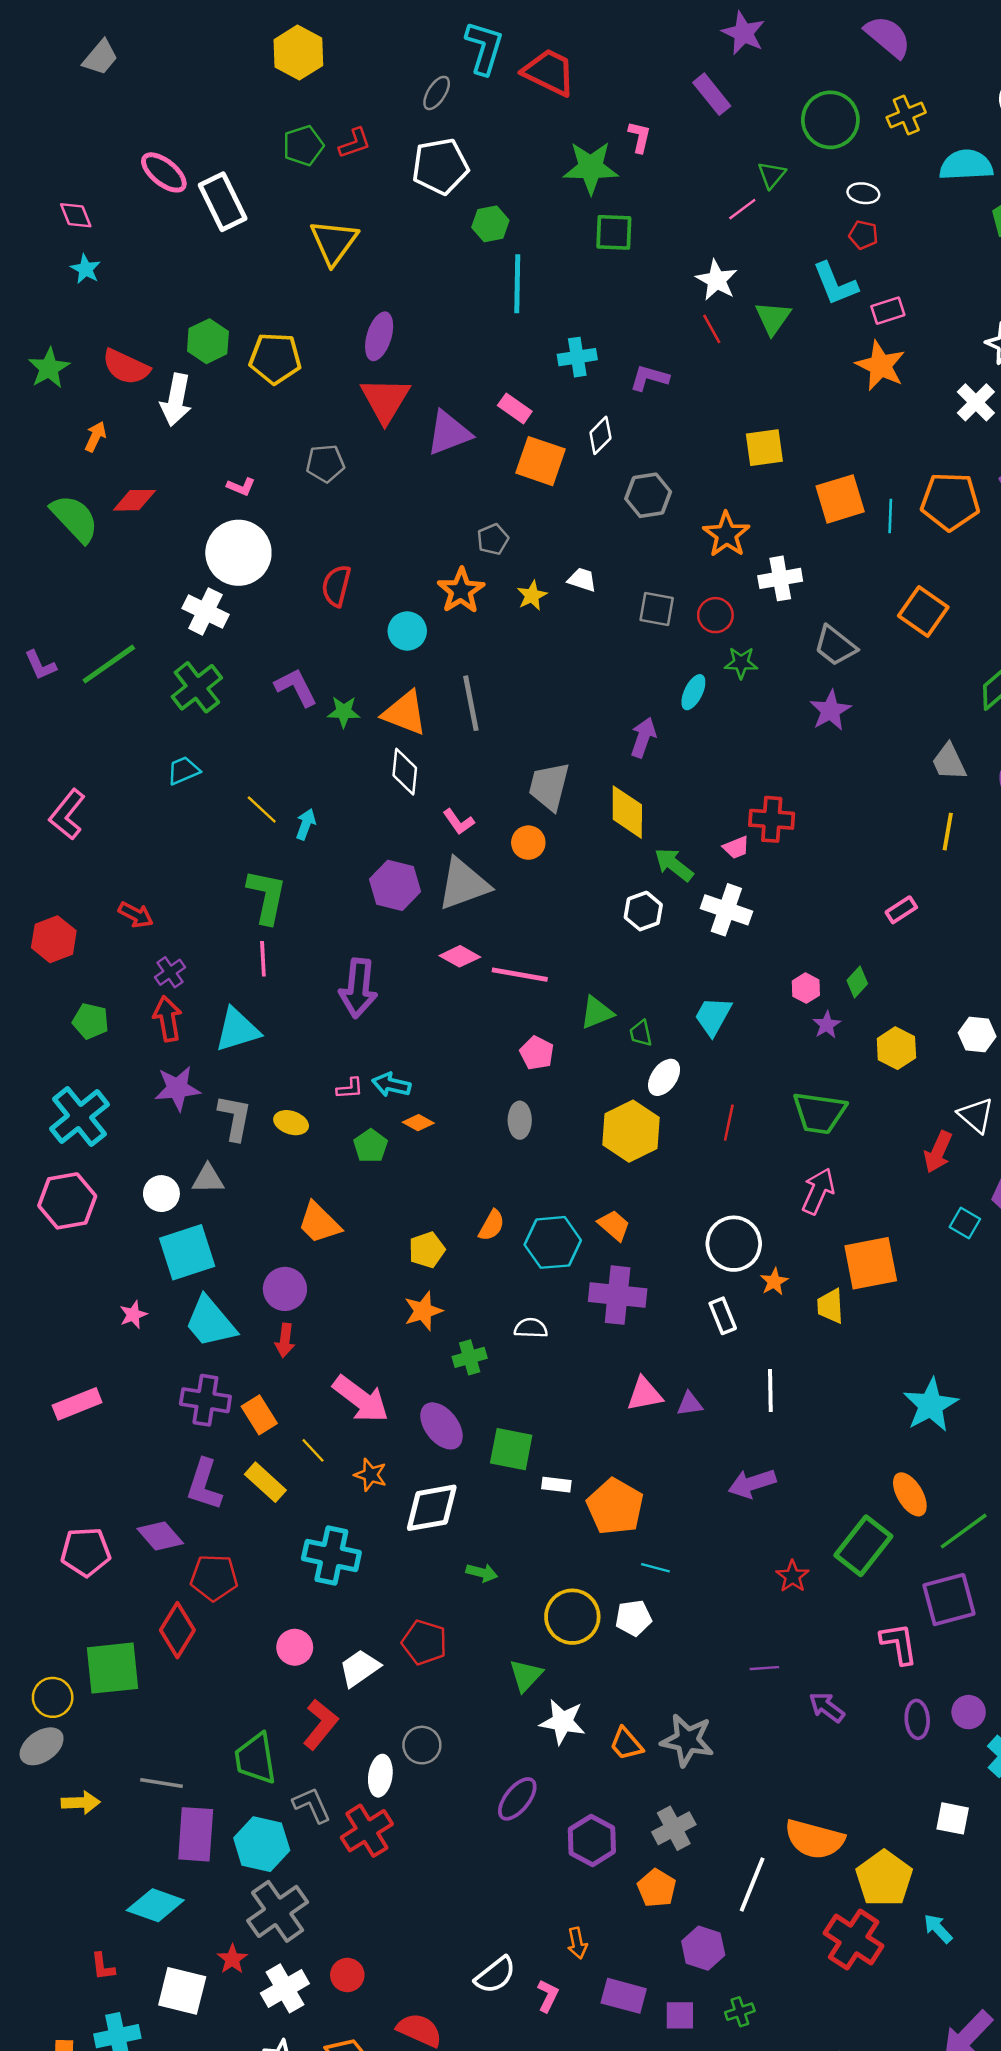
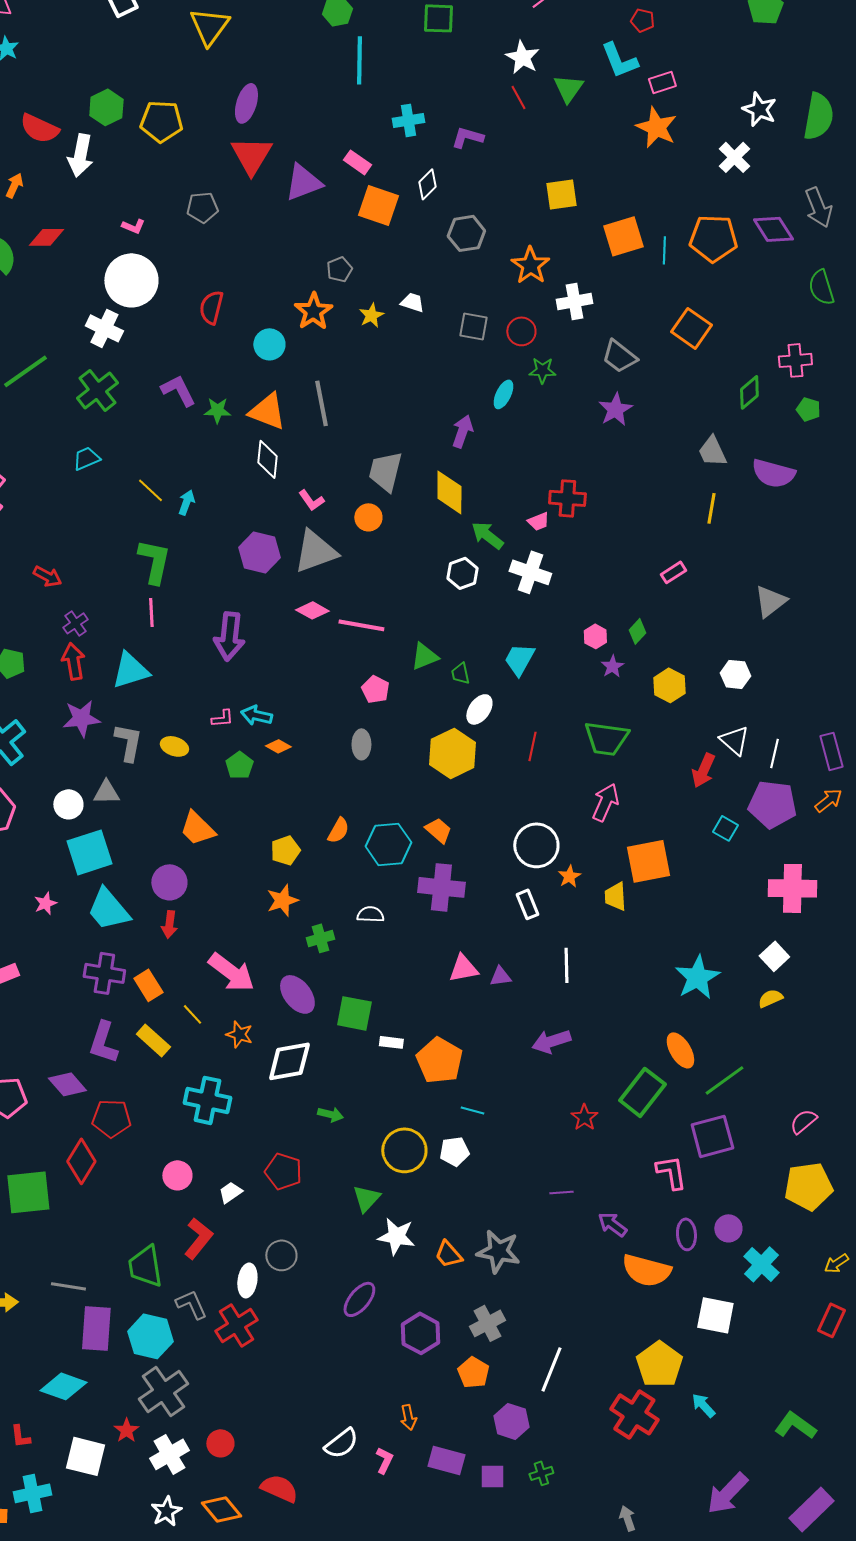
white trapezoid: (360, 1668) -> (230, 1192), size x0.7
white square: (953, 1818) -> (715, 1315), size x1.4
orange semicircle: (814, 1839) -> (646, 1270), moved

